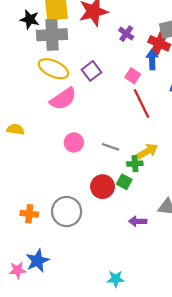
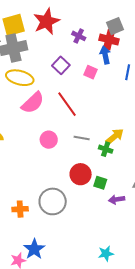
purple square: (91, 71) -> (61, 65), moved
red line: (141, 104) -> (67, 104), moved
green cross: (135, 164) -> (106, 149), turned 32
green square: (124, 182) -> (100, 183), moved

